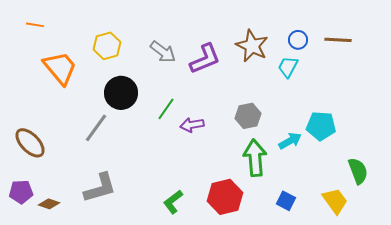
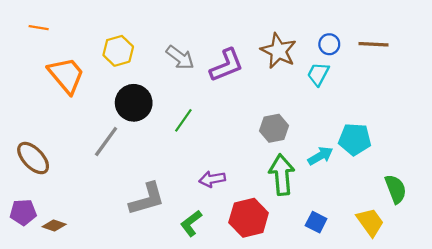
purple arrow: (192, 125) -> (212, 179), moved
gray L-shape: (100, 188) -> (147, 199), moved

